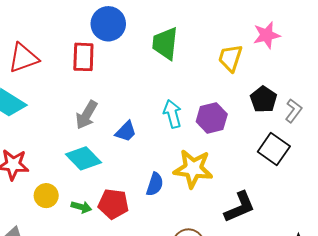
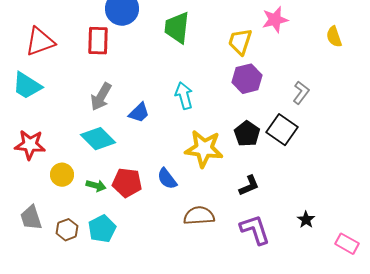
black pentagon: (263, 99) -> (247, 134), moved
purple hexagon: (212, 118) -> (247, 79), moved
blue semicircle: (155, 184) -> (167, 179), moved, turned 125
black L-shape: (240, 207) -> (249, 186), size x0.7

